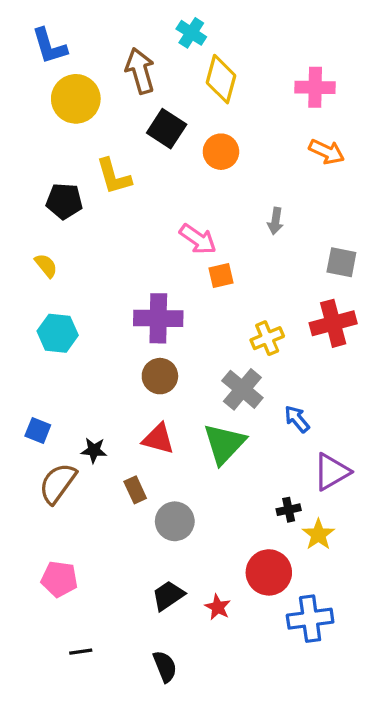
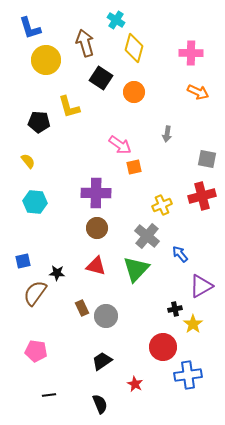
blue square: (38, 431) -> (23, 261), turned -35
brown rectangle: (135, 490) -> (82, 308), moved
red star: (218, 607) -> (135, 384), moved

